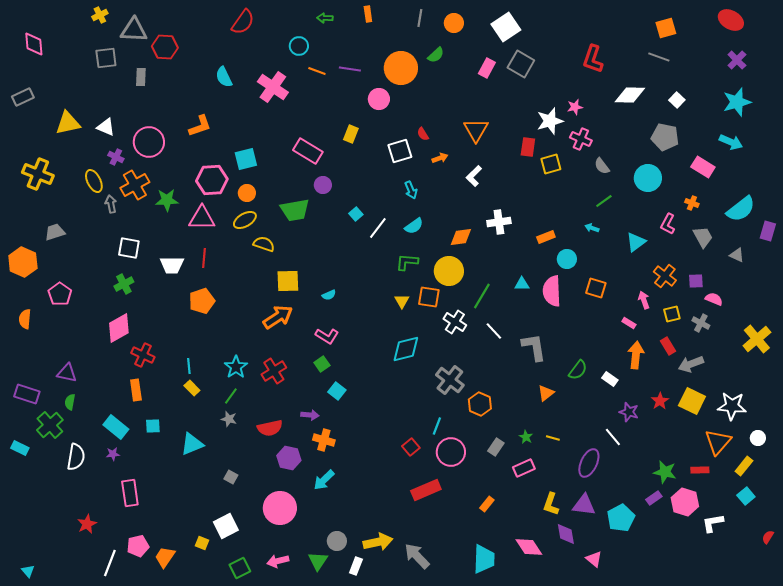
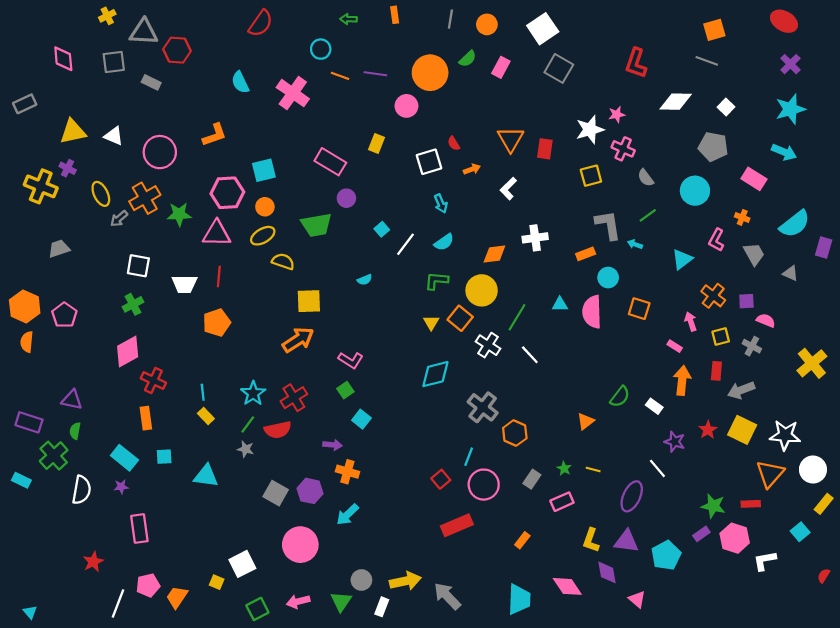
pink diamond: (34, 44) -> (63, 59), moved
pink rectangle: (487, 68) -> (501, 67), moved
gray rectangle: (141, 77) -> (151, 82), turned -66
red rectangle: (528, 147) -> (545, 149), moved
purple cross: (116, 157) -> (68, 168), moved
gray arrow: (111, 204) -> (119, 219), turned -120
orange hexagon: (23, 262) -> (25, 306), moved
cyan semicircle: (329, 295) -> (365, 280), moved
orange square: (429, 297) -> (460, 318), turned 30
red rectangle: (668, 346) -> (716, 371), turned 36
gray L-shape: (534, 347) -> (608, 225), moved
red semicircle: (270, 428) -> (278, 430), moved
white circle: (758, 438) -> (813, 470), size x1.6
cyan triangle: (192, 444) -> (206, 476), turned 30
yellow rectangle: (744, 466) -> (824, 504), moved
gray square: (231, 477) -> (276, 493), moved, size x1.6

